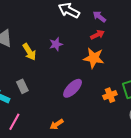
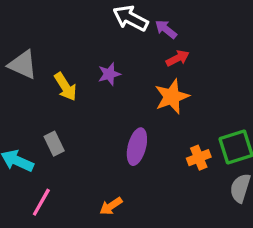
purple arrow: (99, 17) -> (166, 29), moved
orange star: (94, 58) -> (172, 97), turned -30
purple ellipse: (73, 88) -> (137, 147), turned -30

